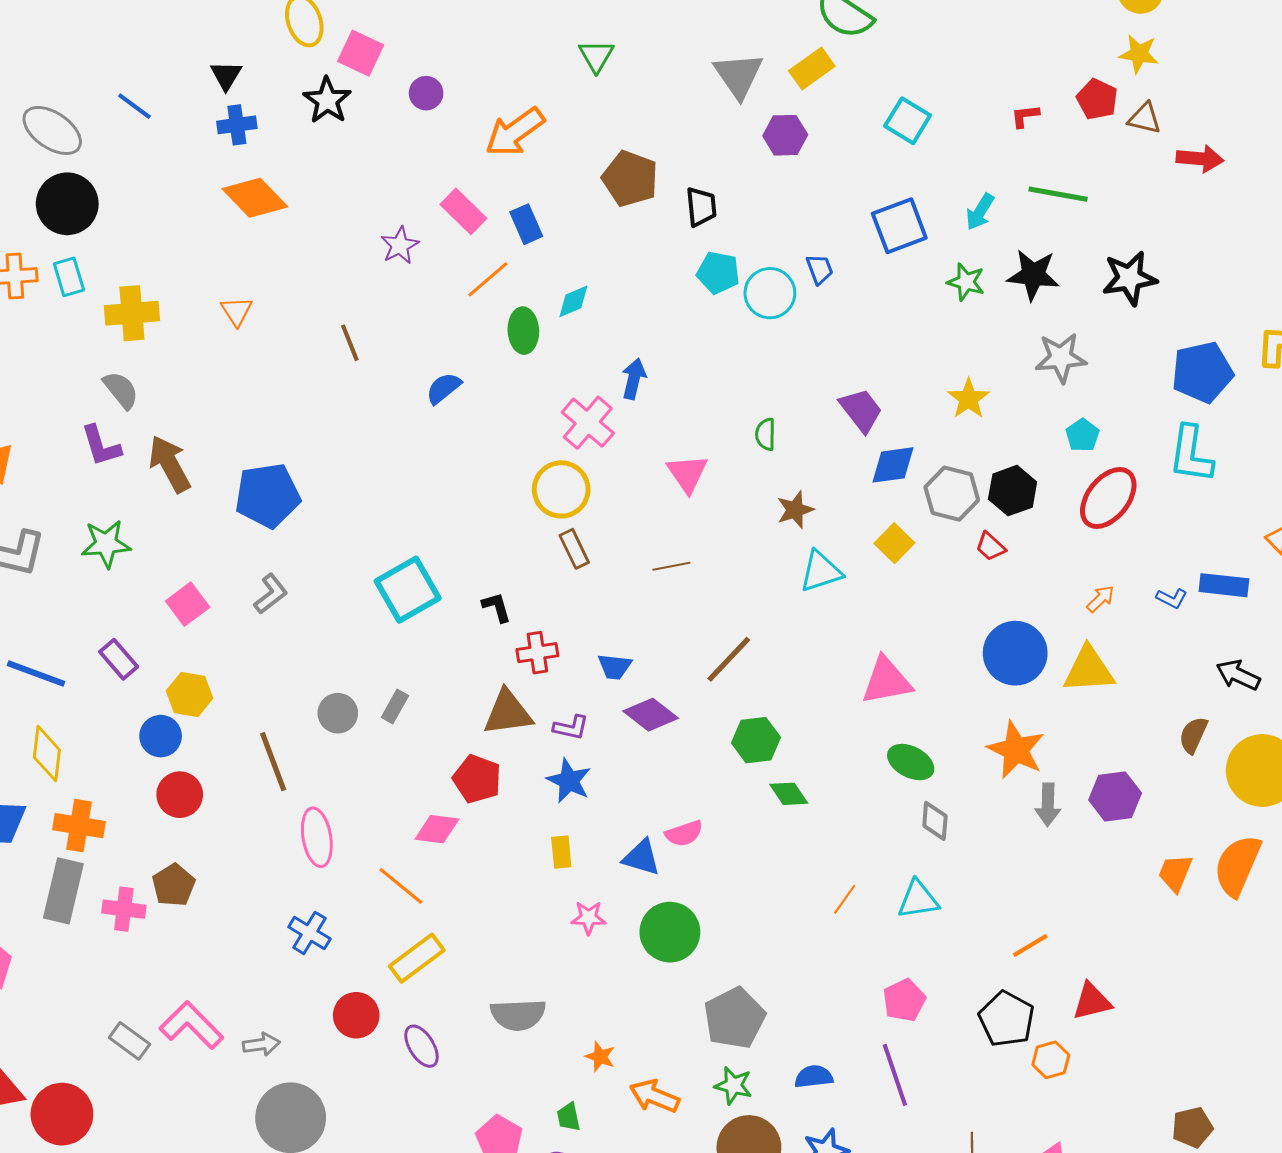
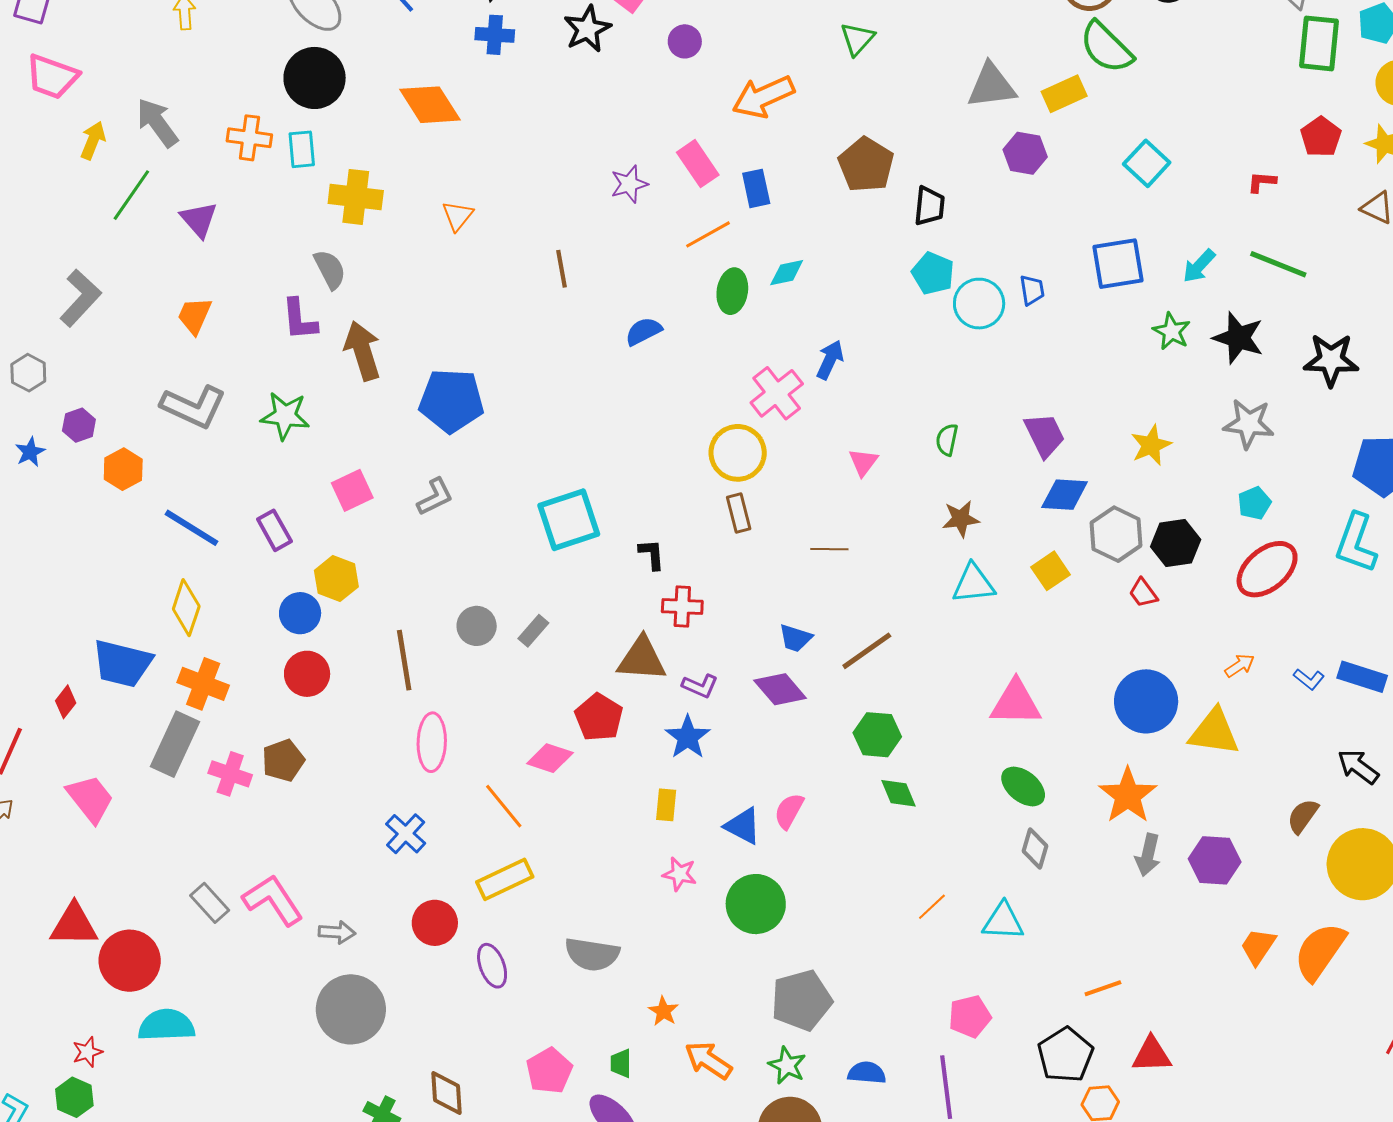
gray triangle: (738, 75) -> (991, 86), turned 46
red pentagon: (1097, 99) -> (1321, 137), moved
orange diamond: (255, 198) -> (430, 105), moved
pink triangle: (687, 473) -> (863, 462), size x0.7
blue trapezoid: (615, 667) -> (795, 638), moved
pink semicircle: (684, 833) -> (789, 811), turned 126

